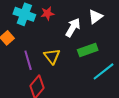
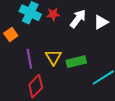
white arrow: (73, 28) -> (78, 19), moved
green rectangle: (88, 50) -> (76, 62), moved

